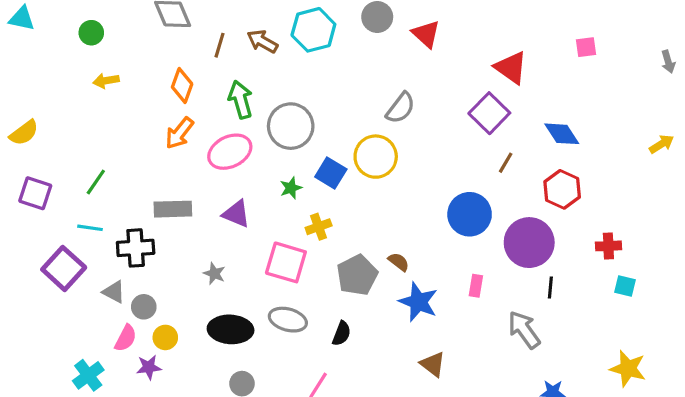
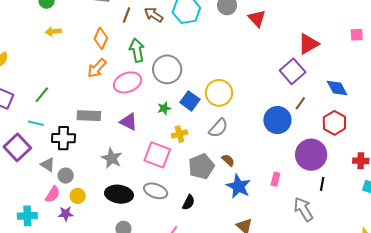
red triangle: (511, 68) -> (308, 44), turned 50
gray semicircle: (401, 108) -> (218, 128), moved
blue circle: (470, 214) -> (277, 120), moved
gray star: (214, 273) -> (112, 158), size x1.5
cyan cross: (88, 375) -> (27, 216), turned 30

